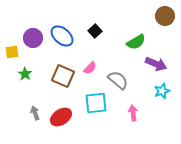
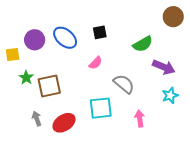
black square: (95, 31) -> (100, 32), turned 32
pink semicircle: (90, 68) -> (96, 63), moved
brown square: (63, 76) -> (49, 86), moved, turned -35

